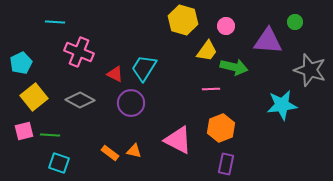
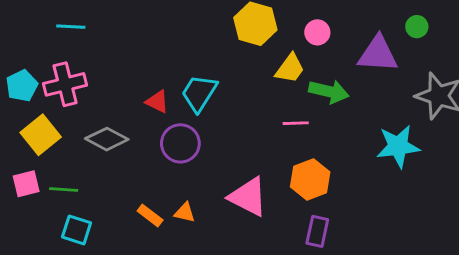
pink cross: (79, 52) -> (65, 84), moved, turned -36

